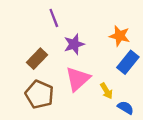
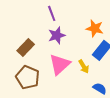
purple line: (54, 18) -> (52, 13), moved
yellow arrow: (106, 91) -> (84, 66), moved

